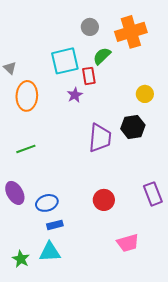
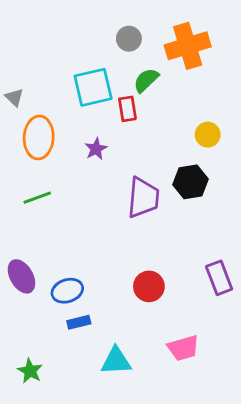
purple star: (75, 95) -> (96, 149), moved
green line: (26, 149) -> (37, 198), moved
cyan triangle: (50, 252) -> (116, 361), moved

